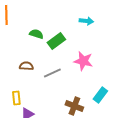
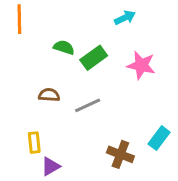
cyan arrow: (86, 21) -> (125, 18), moved, turned -32
pink star: (83, 61) -> (141, 65), moved

